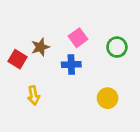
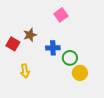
pink square: (78, 38) -> (61, 15), moved
green circle: (117, 47) -> (70, 58), moved

